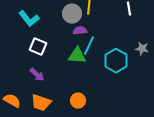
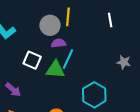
white square: (38, 47) -> (32, 60), moved
cyan hexagon: (116, 61) -> (94, 95), moved

